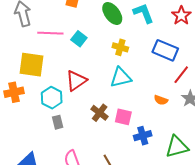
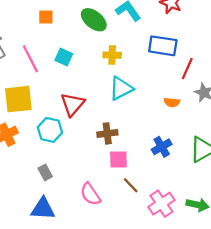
pink line: (50, 33) -> (30, 59), turned 75
brown cross: (100, 113) -> (107, 133), turned -30
pink square: (123, 117) -> (118, 160), moved
gray rectangle: (58, 122) -> (45, 172), moved

